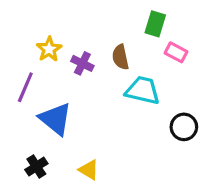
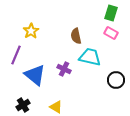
green rectangle: (155, 24) -> (111, 13), moved
purple cross: (82, 63) -> (64, 69), moved

